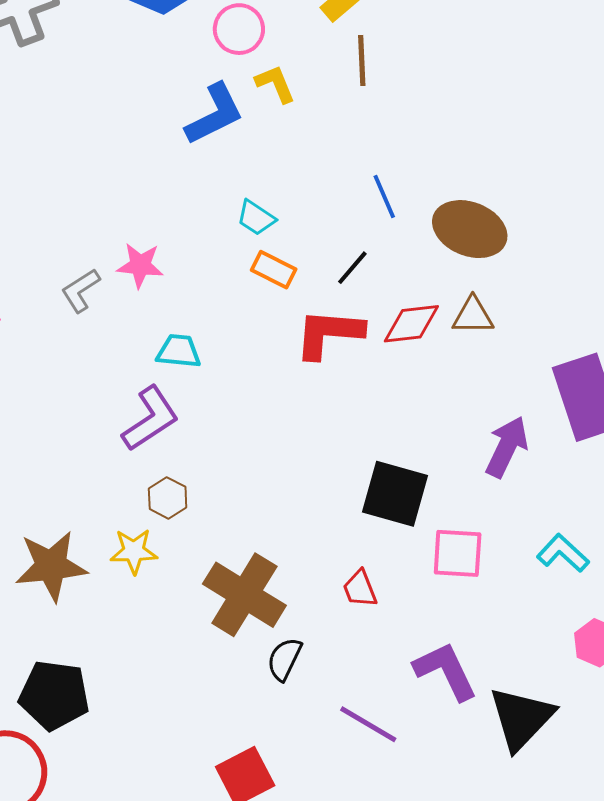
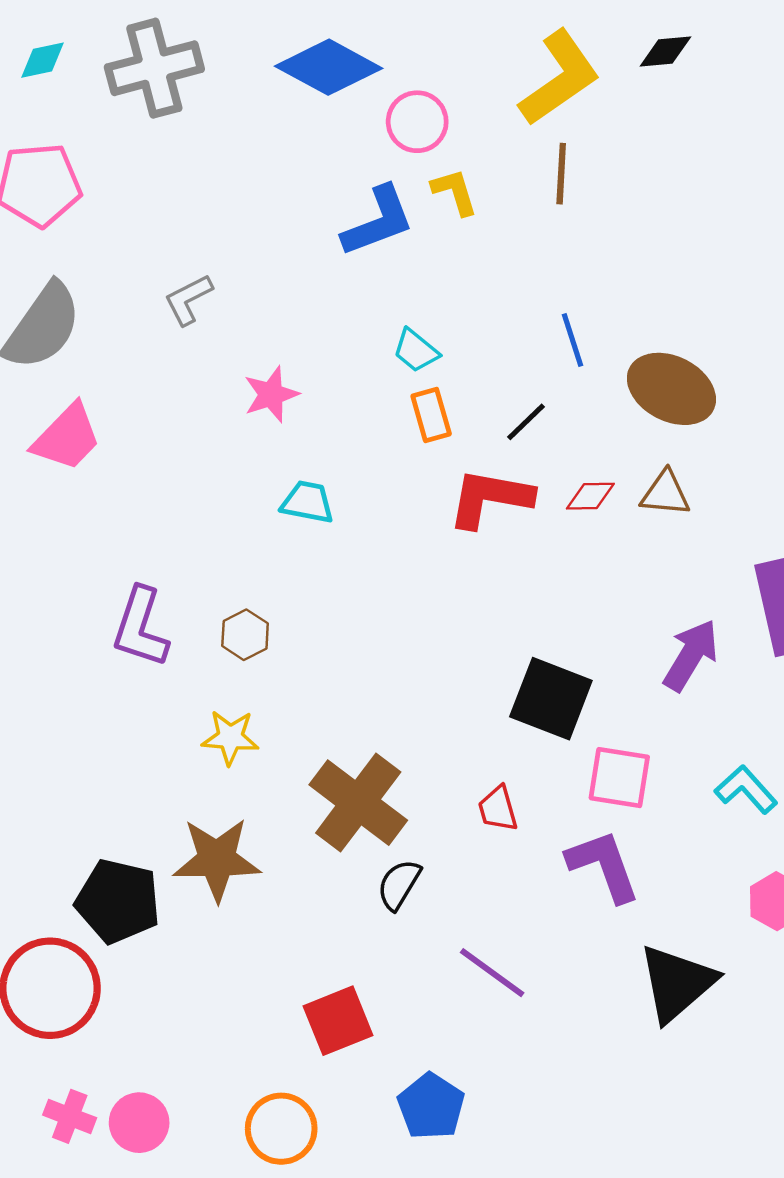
pink star: (140, 265) -> (271, 394), turned -30
orange rectangle: (274, 270) -> (431, 415), turned 42
gray L-shape: (81, 290) -> (188, 300), moved
red diamond: (411, 324) -> (590, 496), size x0.7
purple L-shape: (150, 419) -> (140, 627), moved, turned 136
brown hexagon: (168, 498) -> (245, 635), moved
brown star: (51, 566) -> (217, 859), moved
purple L-shape: (446, 671) -> (603, 866), moved

